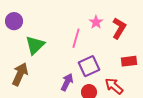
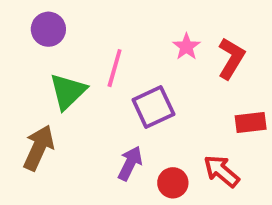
purple circle: (14, 21) -> (48, 29), moved
pink line: (76, 38) -> (115, 68), moved
purple square: (89, 66) -> (153, 107), moved

